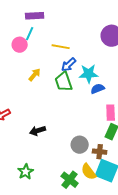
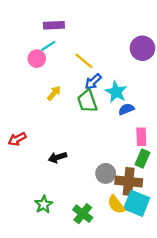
cyan line: (30, 34) -> (48, 46), turned 32
yellow line: (61, 47) -> (84, 61), turned 30
cyan star: (89, 74) -> (116, 92), turned 30
brown cross: (100, 152) -> (129, 181), size x1.6
green cross: (70, 180) -> (83, 214), moved

